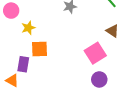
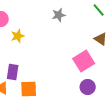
orange square: (40, 49) -> (29, 89), moved

